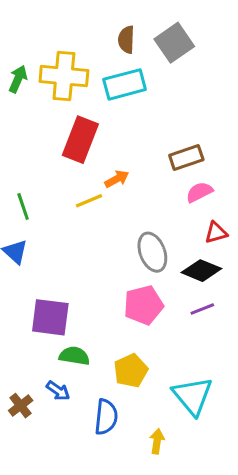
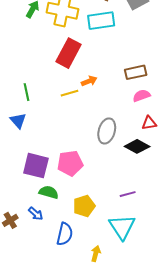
gray ellipse: (152, 252) -> (107, 131), turned 30
pink pentagon: (143, 305) -> (70, 163), moved
purple line: (202, 309) -> (128, 194), moved

